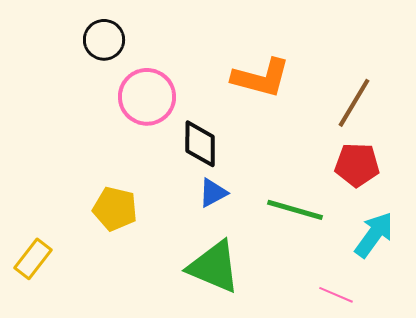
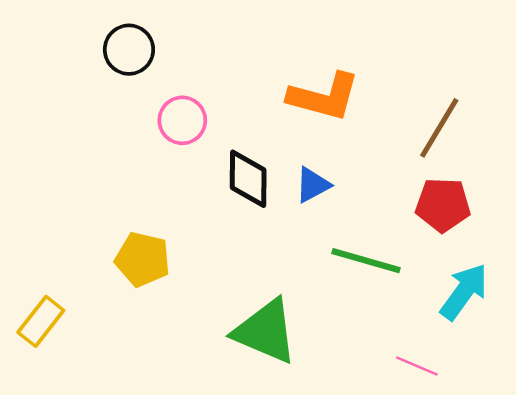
pink circle: (147, 97) -> (182, 120), size x0.7
blue triangle: (213, 193) -> (313, 185), moved

